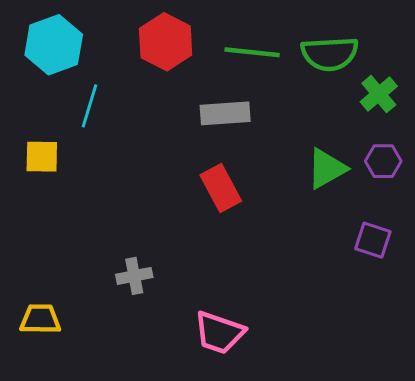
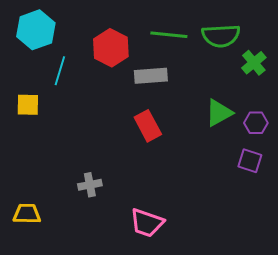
red hexagon: (166, 42) -> (111, 48), moved
purple hexagon: (383, 161) -> (256, 123), moved

